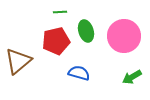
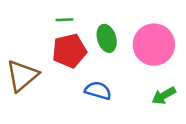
green line: (60, 12) -> (64, 20), moved

